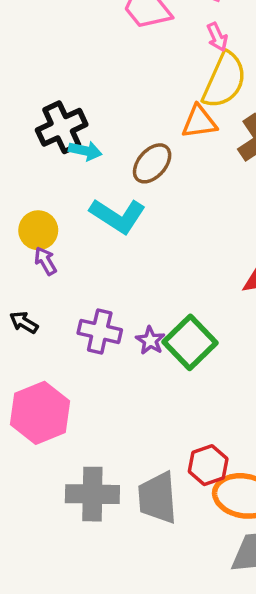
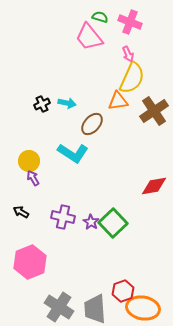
black cross: (62, 127) -> (42, 104), size x0.6
cyan arrow: (85, 151) -> (67, 103), moved
gray cross: (92, 494) -> (59, 307), turned 32

